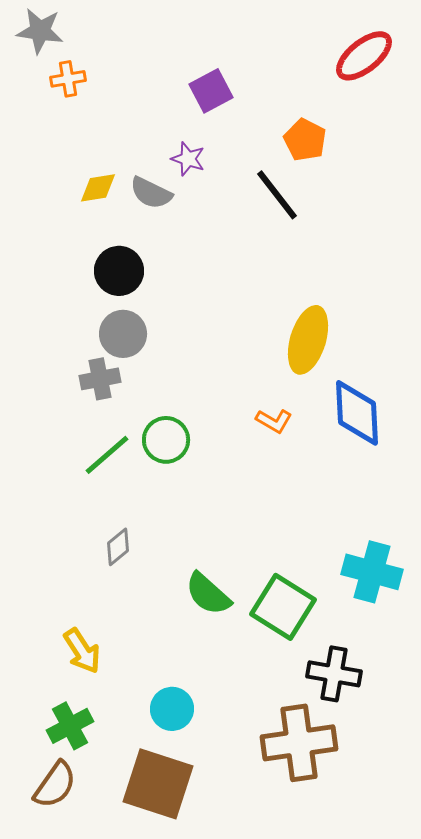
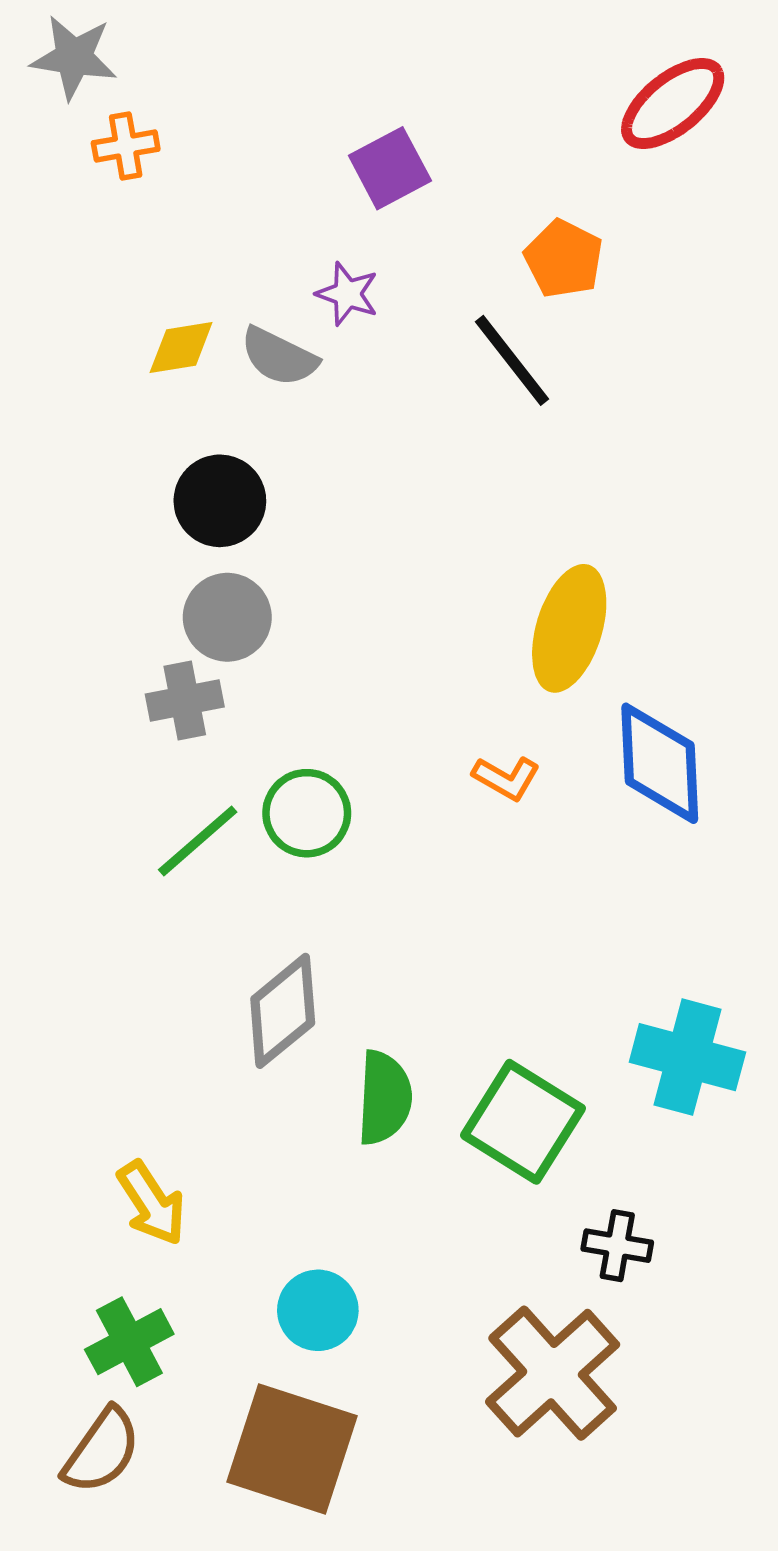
gray diamond: (118, 547) -> (283, 1011), moved, size x1.6
green semicircle: (208, 594) -> (384, 1098), turned -129
black cross: (334, 674) -> (617, 1246), size x0.7
brown cross: (299, 743) -> (553, 1373), turned -34

